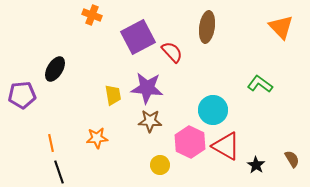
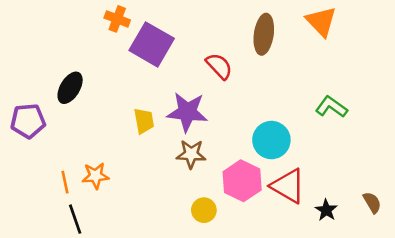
orange triangle: (281, 27) -> (321, 21), moved
purple square: (138, 37) -> (152, 44), moved, turned -32
orange star: (97, 138) -> (96, 176), moved

